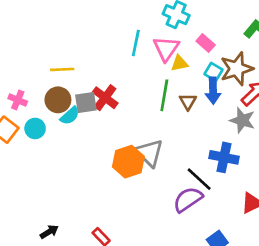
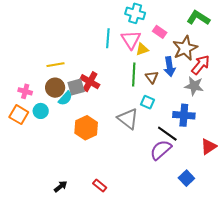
cyan square: (213, 72) -> (147, 102), moved
orange hexagon: (128, 162) -> (86, 128), moved

